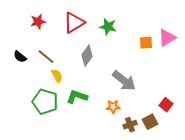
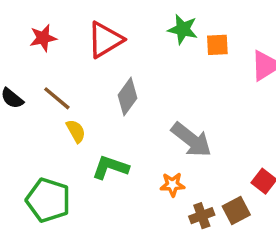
green star: (108, 27) -> (183, 29), moved
orange square: (146, 43) -> (217, 45), moved
green pentagon: (45, 102) -> (48, 200), moved

